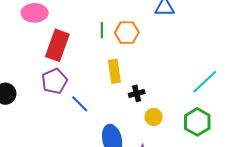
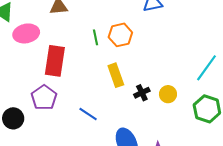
purple pentagon: (54, 81) -> (44, 98), moved
yellow circle: (154, 117) -> (168, 94), moved

